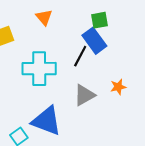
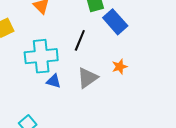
blue rectangle: (94, 41) -> (115, 22), moved
blue triangle: (47, 121) -> (54, 81), moved, size x0.5

